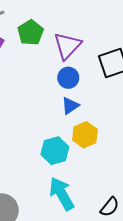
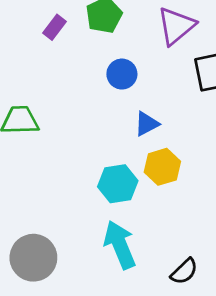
purple triangle: (67, 46) -> (176, 26), moved
blue circle: (68, 78) -> (122, 74), moved

